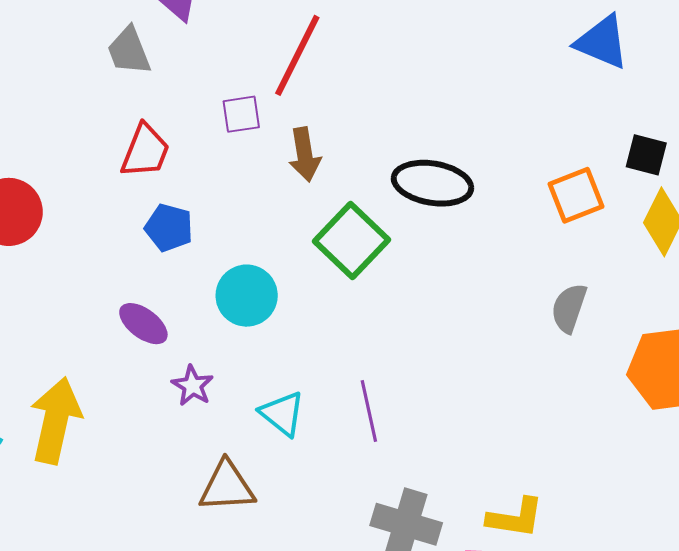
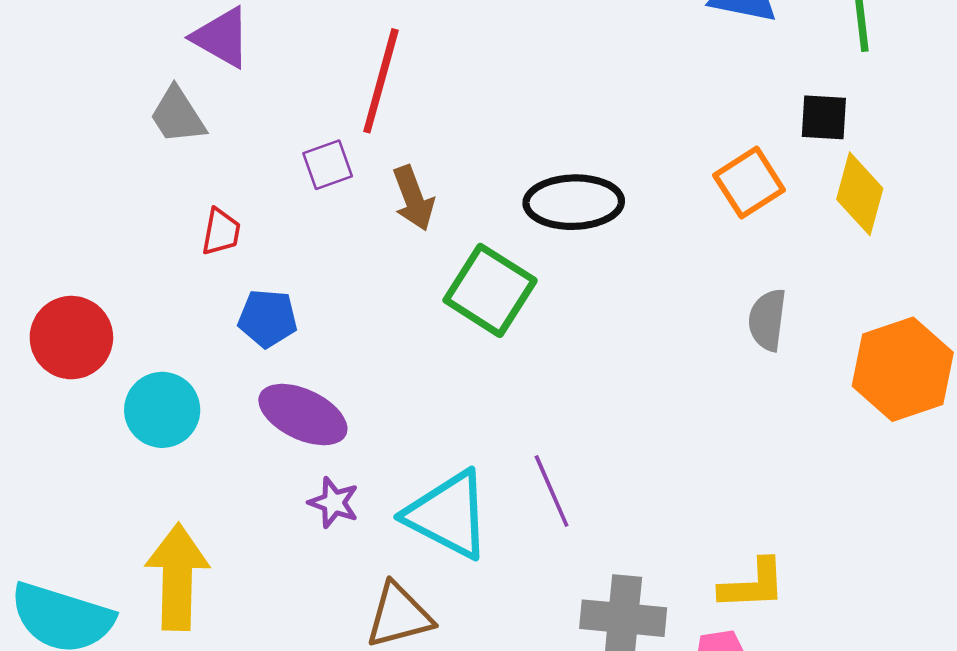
red trapezoid: (145, 151) -> (221, 232), size x0.7
cyan circle: (247, 296) -> (162, 410), moved
purple ellipse: (143, 324) -> (303, 415), moved, size x1.4
cyan triangle: (282, 414) -> (448, 515), size x1.6

